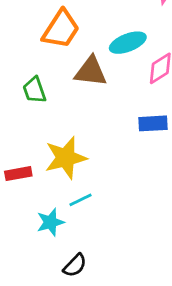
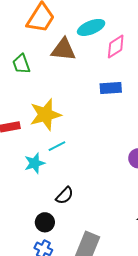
black semicircle: (75, 265) -> (65, 196), moved

